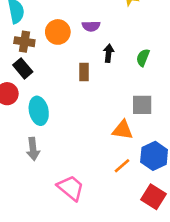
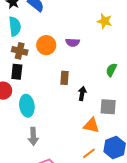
black arrow: (109, 53) -> (82, 93), moved
black rectangle: (23, 68) -> (17, 72), turned 42
gray arrow: (33, 149) -> (33, 136), moved

